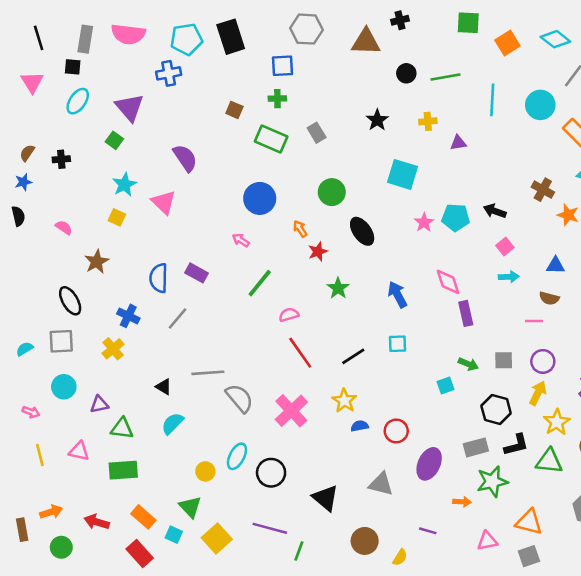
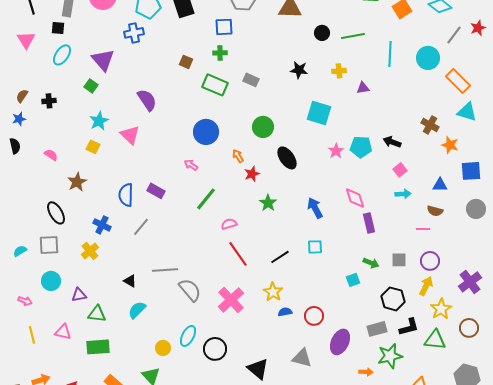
black star: (377, 120) -> (299, 70), turned -30
gray rectangle: (317, 133) -> (251, 80), turned -35

